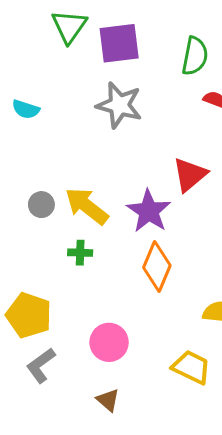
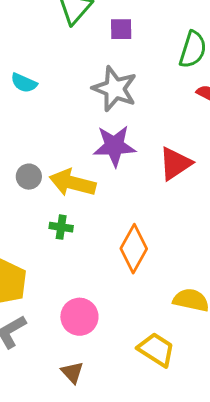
purple square: (119, 43) -> (121, 29), size x0.6
yellow arrow: (87, 206) -> (72, 183), turned -30
purple star: (149, 211) -> (114, 146), moved, turned 30

